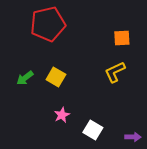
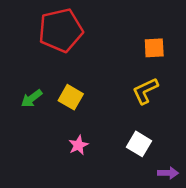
white square: (93, 130) -> (139, 144), moved

